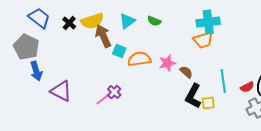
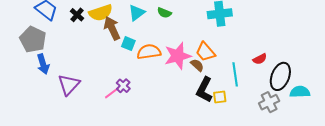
orange trapezoid: (203, 40) -> (205, 52), moved, turned 65
pink star: (167, 63) -> (178, 56), size x1.5
red semicircle: (247, 87) -> (260, 59), moved
purple triangle: (61, 91) -> (69, 85), turned 45

